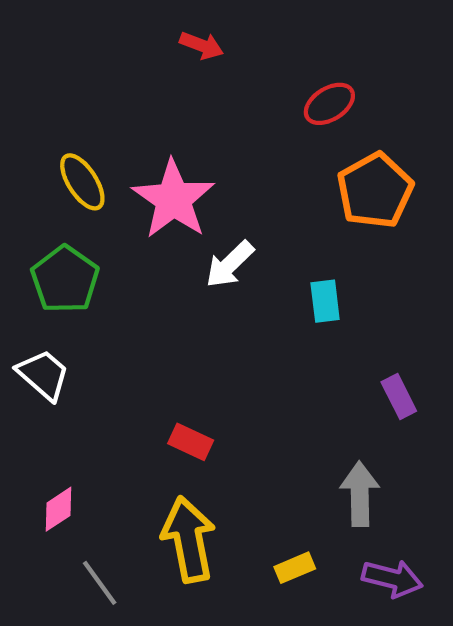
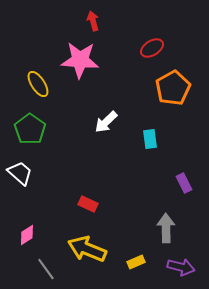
red arrow: (202, 45) -> (93, 21), turned -126
pink star: (173, 199) -> (80, 60), moved, turned -30
yellow arrow: (189, 539) -> (87, 249), turned -57

